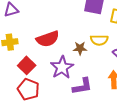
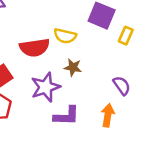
yellow semicircle: (99, 40) -> (65, 36), moved

